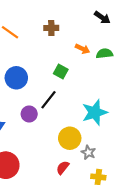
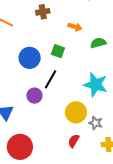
green semicircle: (105, 54) -> (98, 43), moved
blue circle: (16, 78) -> (30, 58), moved
cyan star: (95, 112) -> (96, 85), turned -30

